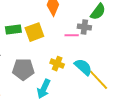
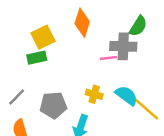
gray cross: (84, 27) -> (123, 46), size x1.5
yellow square: (34, 32) -> (43, 37), moved

